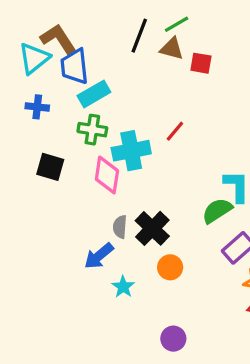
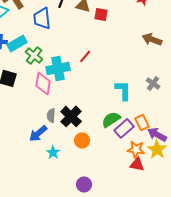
blue trapezoid: (75, 66) -> (42, 18), moved
cyan rectangle: (94, 94) -> (17, 43), moved
green cross: (92, 130) -> (34, 55), turned 30
green semicircle: (217, 211) -> (111, 119), moved

